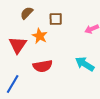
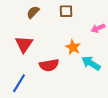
brown square: (56, 19) -> (66, 11), moved
orange star: (40, 36) -> (73, 47), moved

